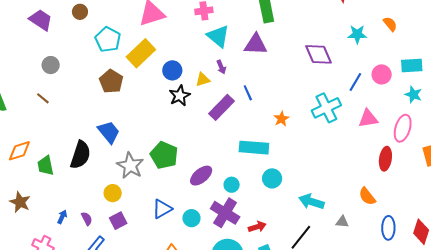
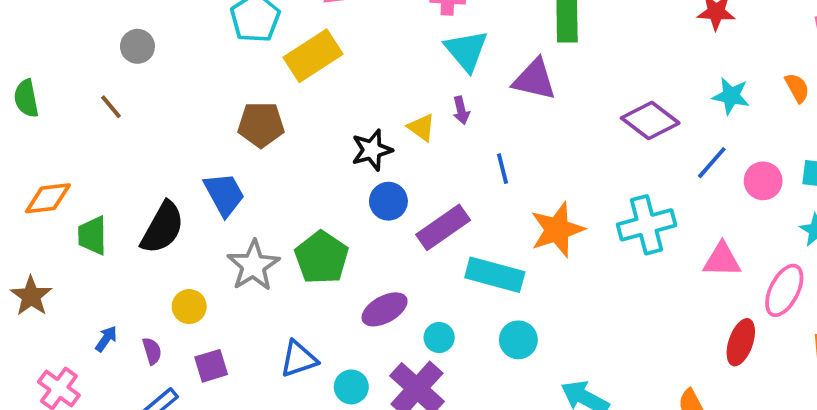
purple diamond: (318, 54) -> (650, 121), turned -40
blue circle: (172, 70) -> (388, 201), moved
yellow triangle: (203, 80) -> (421, 128), turned 42
brown pentagon: (111, 81) -> (261, 125), moved, turned 30
blue line: (355, 82) -> (712, 163), moved
purple rectangle: (221, 107) -> (443, 227), moved
orange star: (281, 119) -> (557, 230), size x1.8
yellow circle: (113, 193) -> (189, 307), moved

